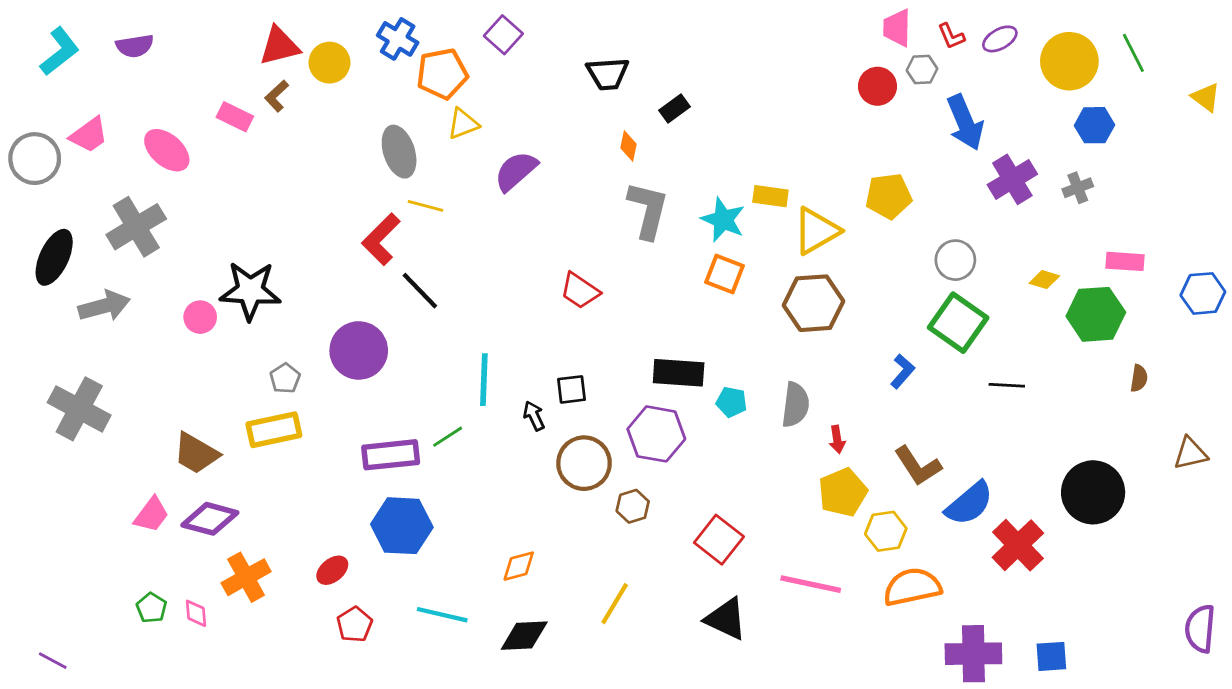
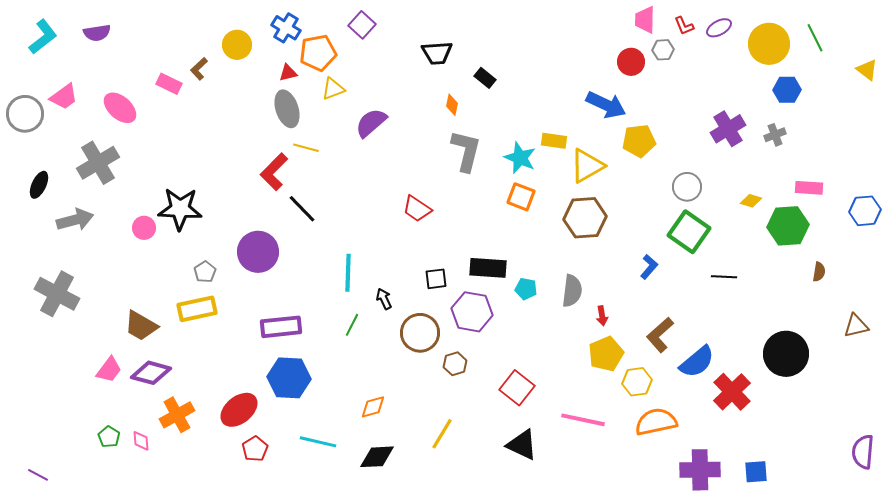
red triangle: (279, 46) -> (288, 73), moved, size x0.6
black rectangle: (674, 108) -> (485, 78), turned 75
blue arrow: (965, 122) -> (606, 105), moved, turned -42
black ellipse: (54, 257) -> (39, 185), size x0.7
black square: (571, 389) -> (436, 279), moved
green line: (448, 437) -> (352, 325), moved, turned -30
brown L-shape: (918, 466) -> (660, 335), turned 81
red ellipse: (332, 570) -> (239, 410), size x1.6

